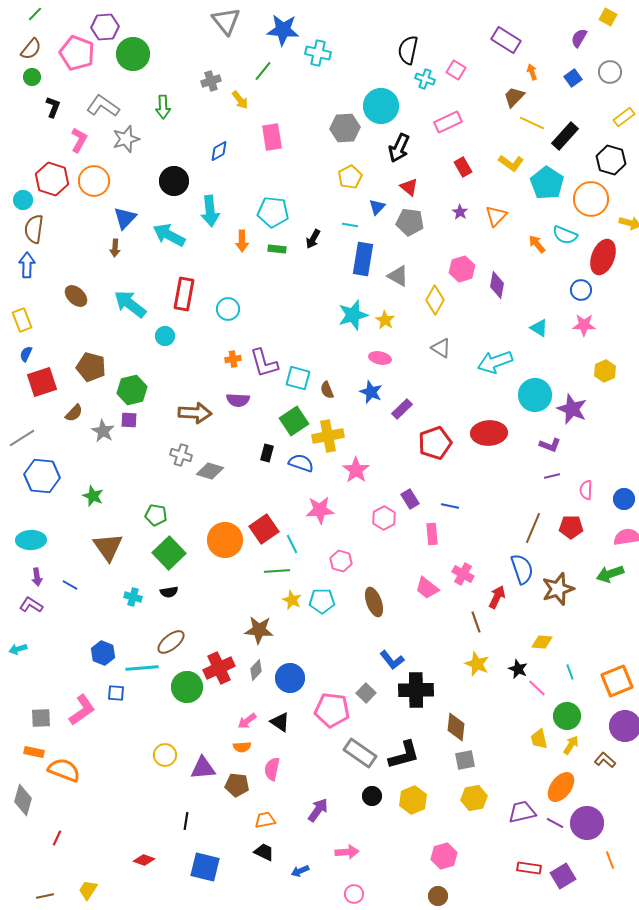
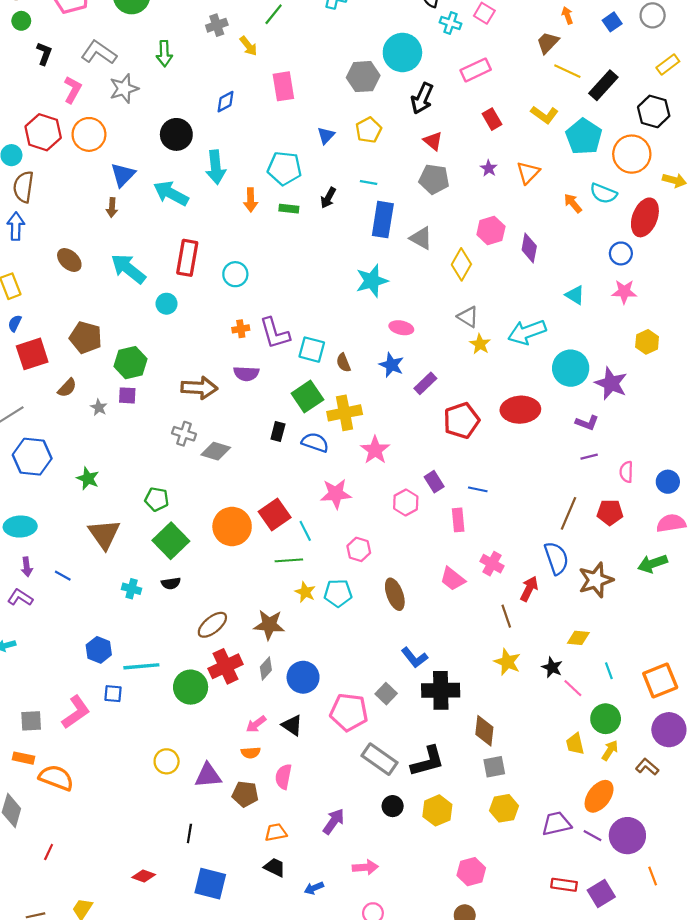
blue triangle: (377, 207) -> (326, 135), moved
yellow star: (385, 320) -> (480, 344), moved
gray star: (103, 431) -> (99, 407), size x0.7
brown ellipse: (171, 642) -> (212, 625), moved

